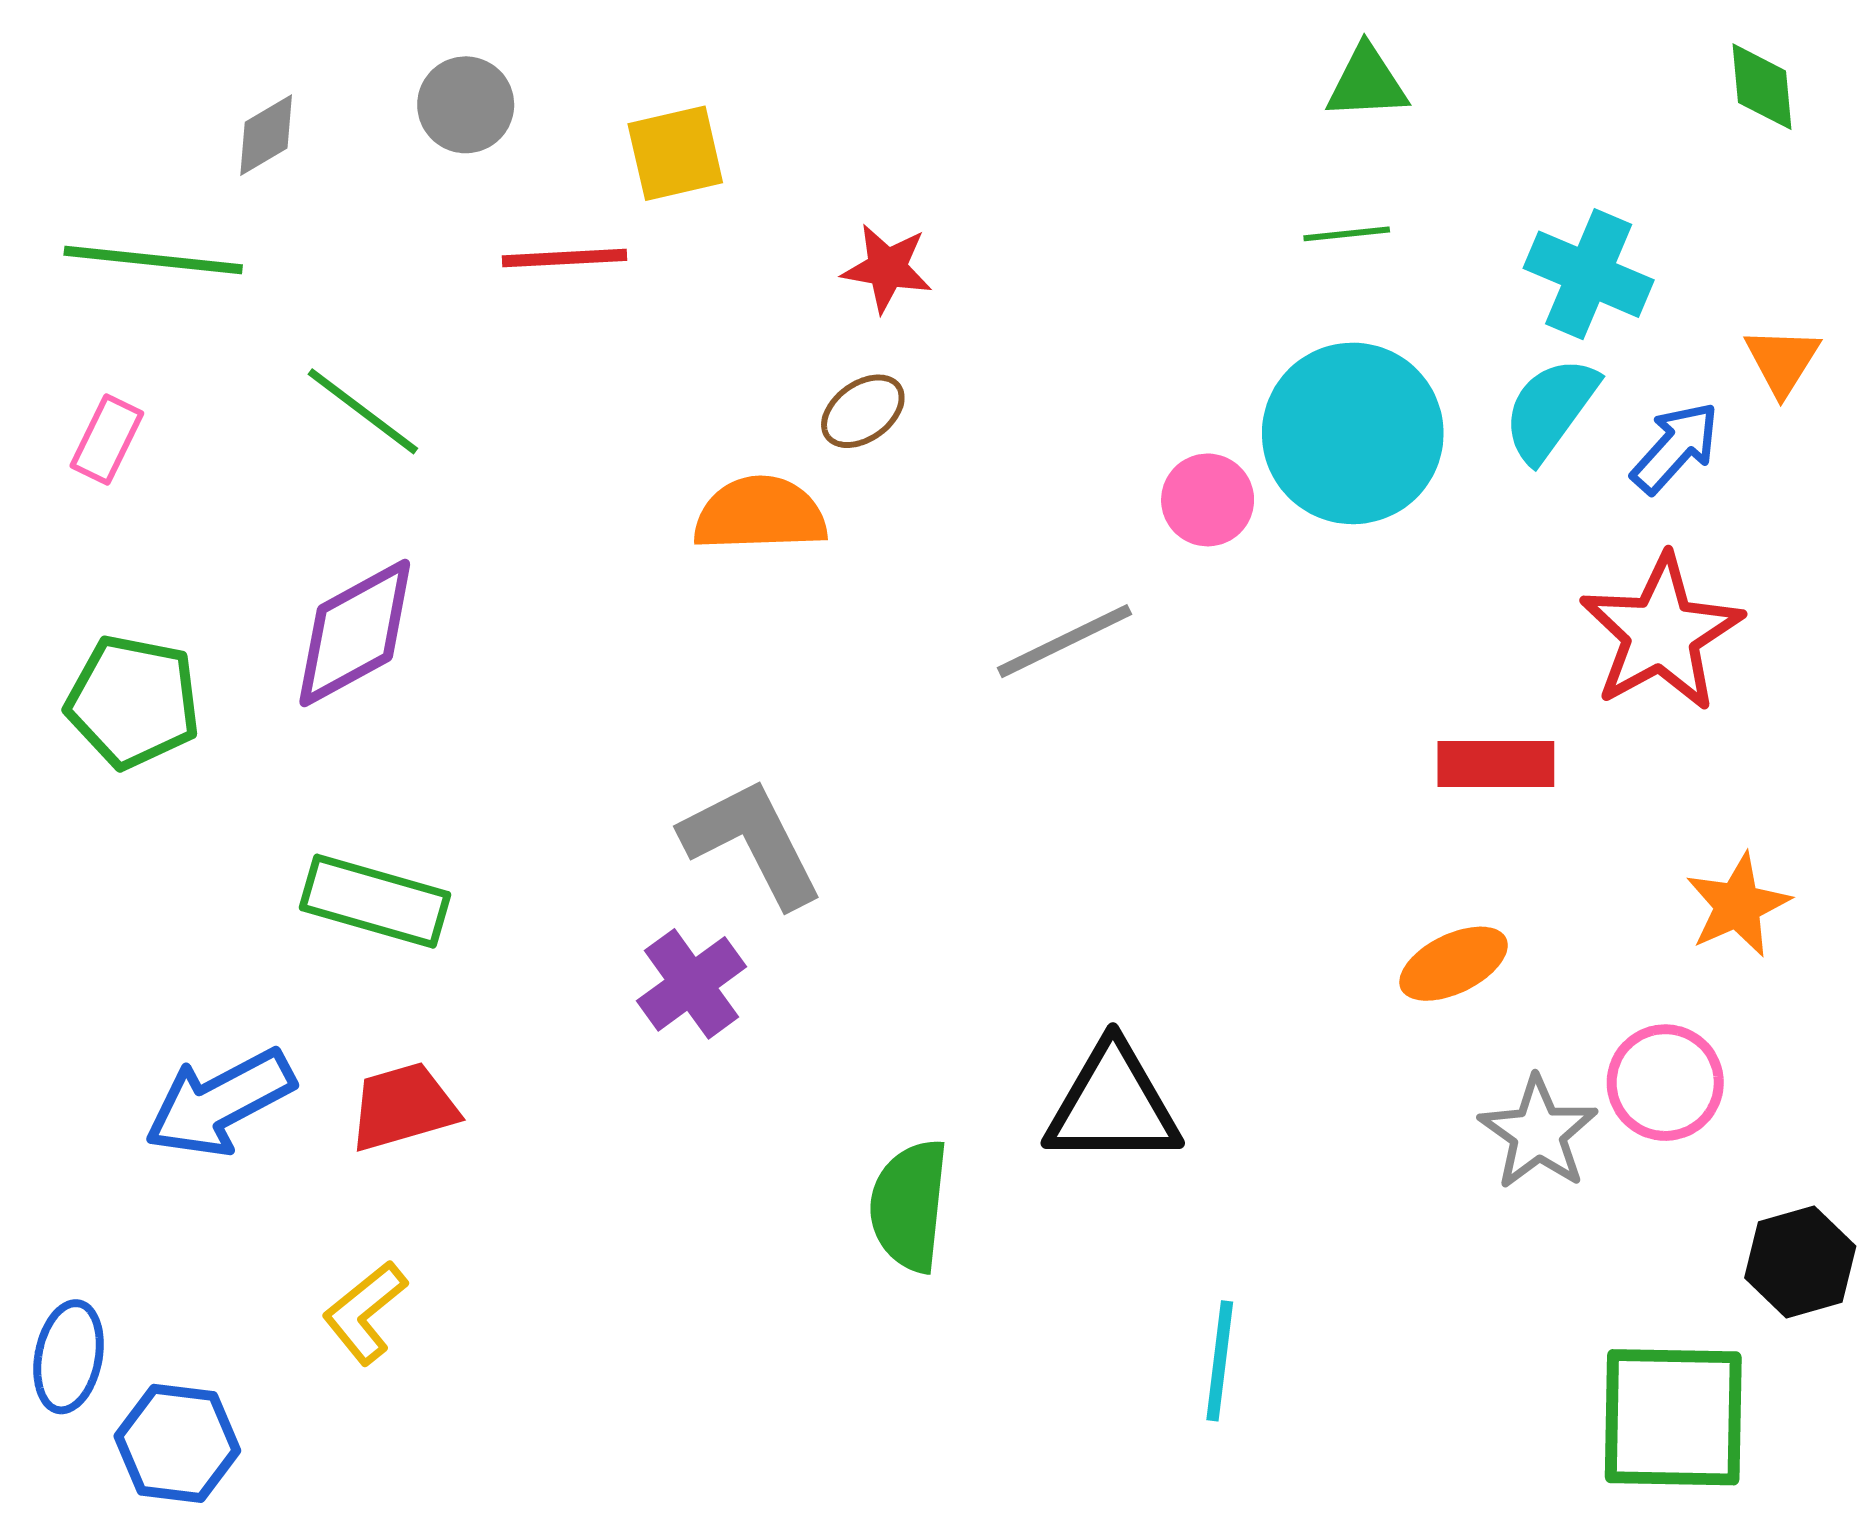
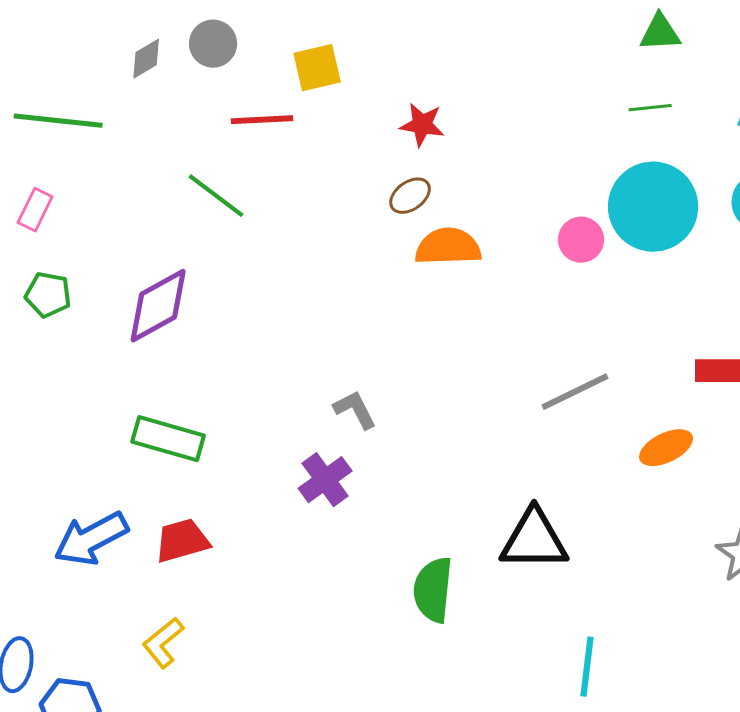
gray diamond: (266, 135) -> (146, 59), moved
green line: (363, 411) -> (216, 196), moved
orange semicircle: (760, 514) -> (448, 247), moved
gray line: (1064, 641) -> (575, 392), moved
green pentagon: (133, 702) -> (48, 295), moved, size x0.7
gray L-shape: (752, 843) -> (355, 410), size x0.6
orange ellipse: (1454, 964) -> (666, 448), moved

